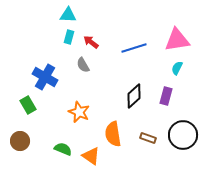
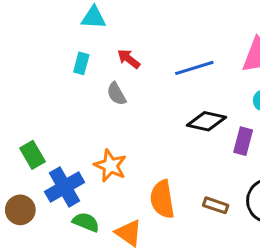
cyan rectangle: (69, 37) -> (81, 63), moved
blue cross: (45, 77) -> (65, 187), moved, turned 30
black diamond: (134, 96) -> (207, 121), moved, turned 55

